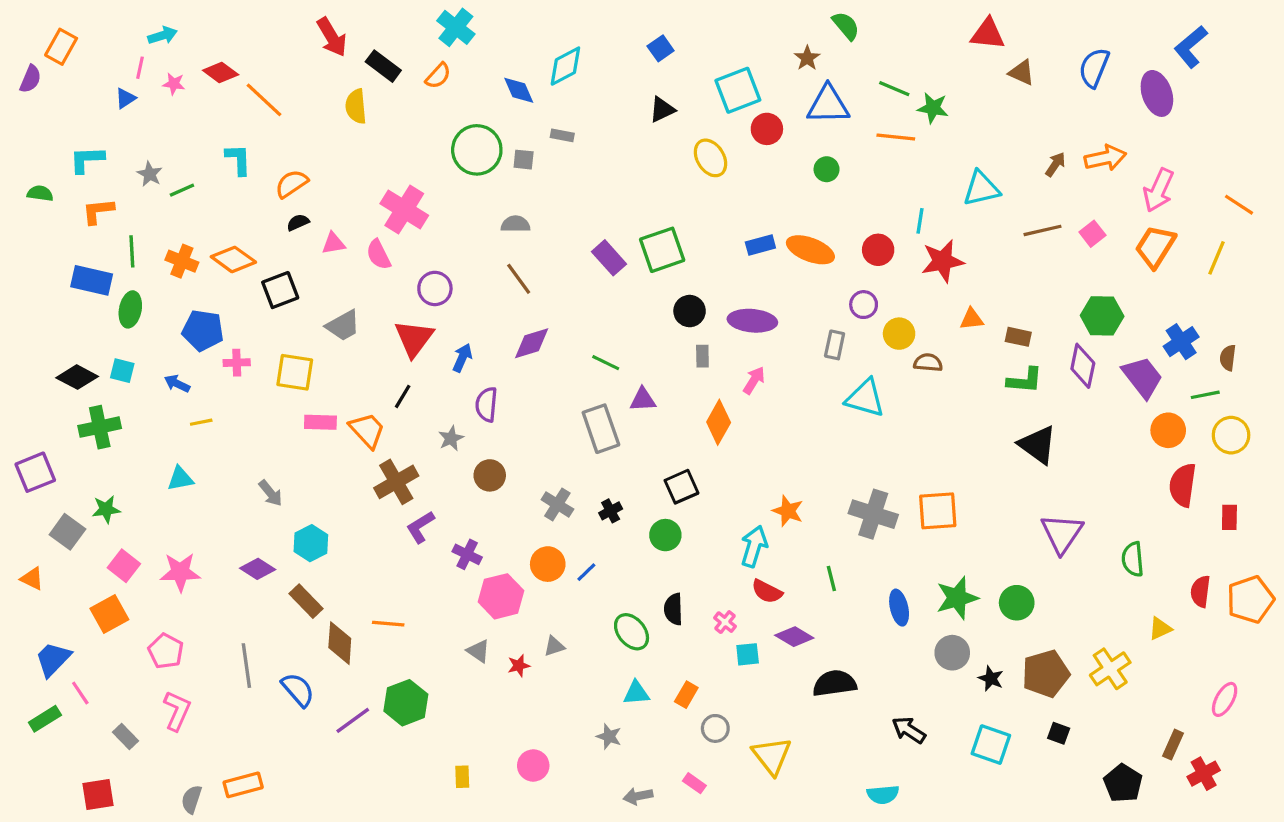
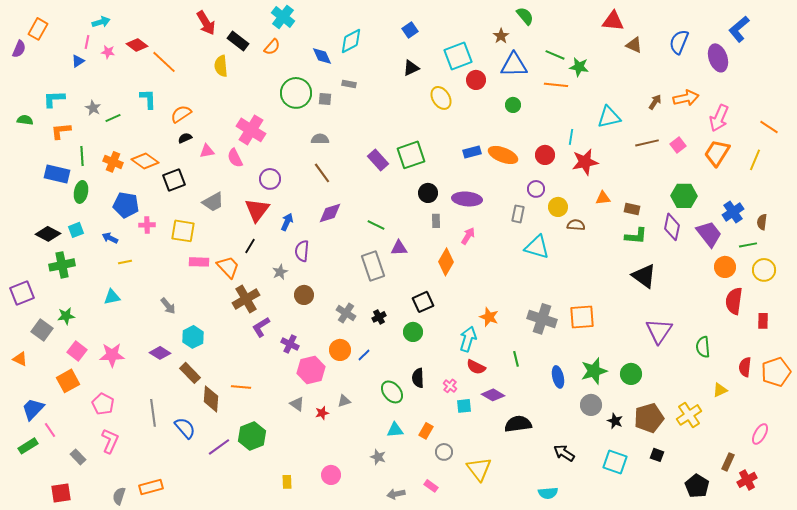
cyan square: (122, 371) -> (76, 230), turned -35

